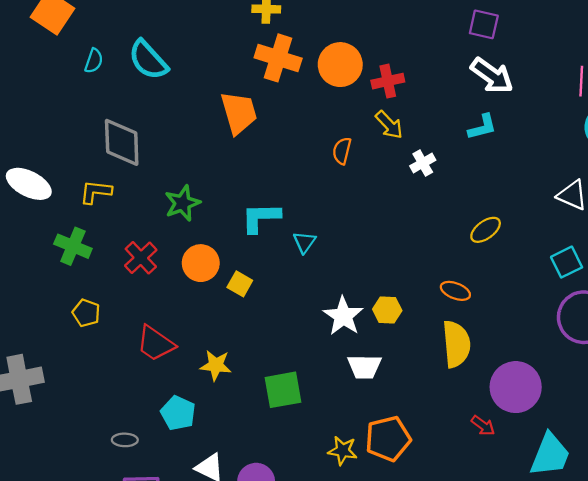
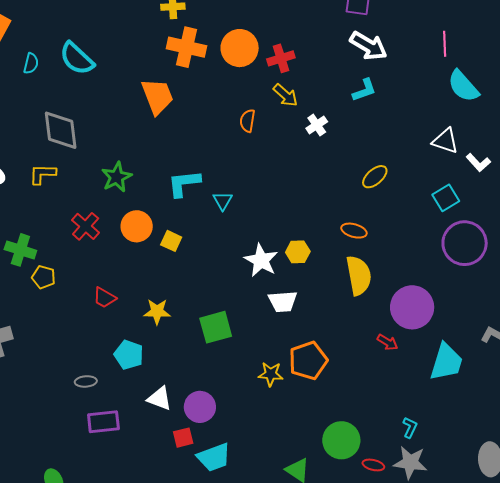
green cross: (73, 246) -> (20, 250), moved
red trapezoid: (155, 343) -> (104, 298), size x0.7

